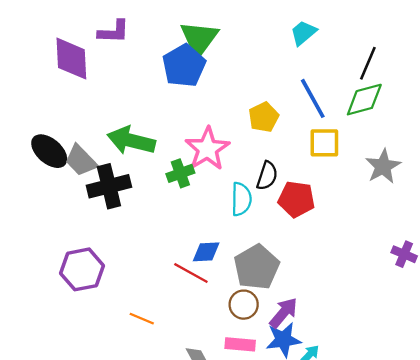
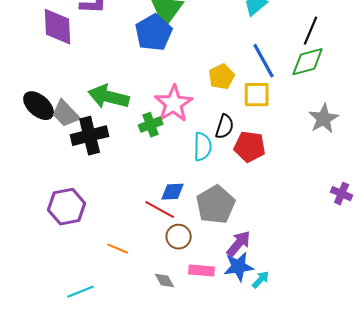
yellow square: (324, 143) -> (257, 95), moved
brown circle: (244, 305) -> (179, 237), moved

